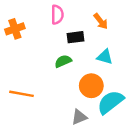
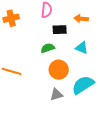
orange arrow: (101, 21) -> (81, 19), turned 128
orange circle: (91, 86) -> (59, 70), moved

